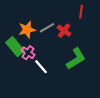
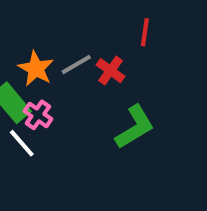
orange star: (27, 30) -> (36, 69), turned -30
white line: (41, 67) -> (22, 143), moved

